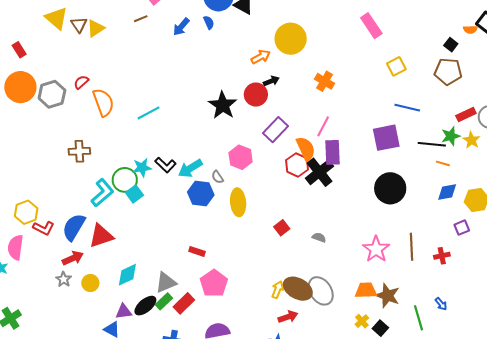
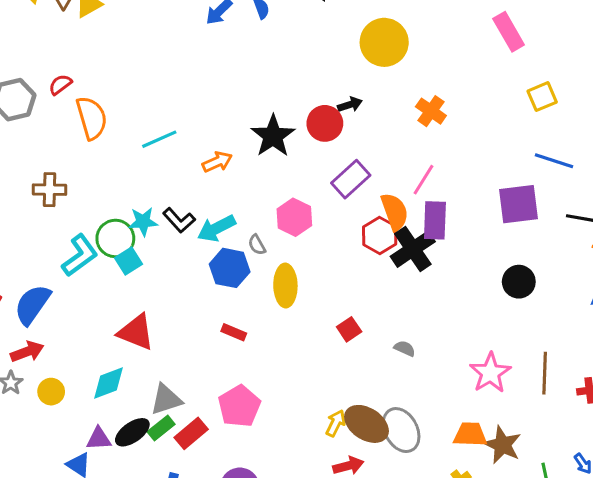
orange arrow: (261, 57) -> (217, 162), moved
black circle: (390, 188) -> (519, 282), size x0.7
red triangle: (101, 236) -> (136, 332), moved, turned 36
red rectangle: (197, 251) -> (234, 332), moved

